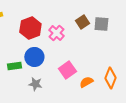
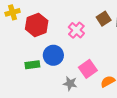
red hexagon: (30, 28) -> (37, 25), moved
gray star: (35, 84) -> (70, 84), moved

